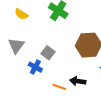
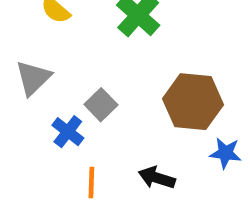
orange line: (59, 87) -> (91, 182), moved, turned 64

